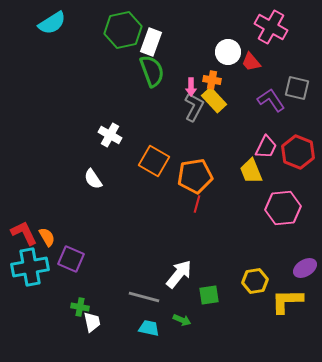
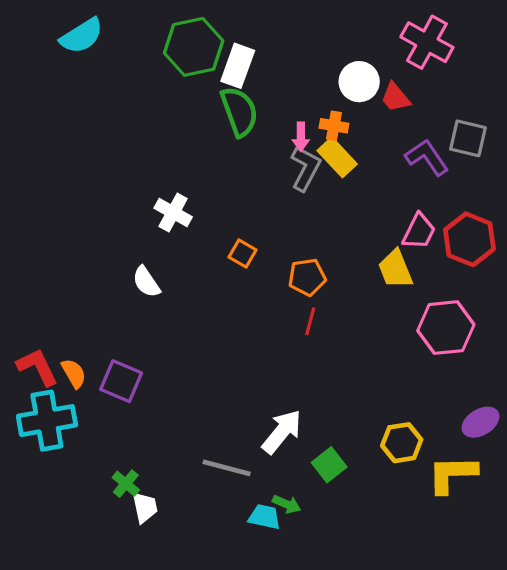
orange square: (154, 161) -> (242, 253), size x0.6
orange pentagon: (195, 176) -> (307, 277), size x0.7
purple square: (71, 259) -> (121, 381), moved
green square: (209, 295) -> (329, 465), turned -30
green cross: (80, 307) -> (126, 484), turned 30
cyan trapezoid: (149, 328) -> (265, 517), moved

